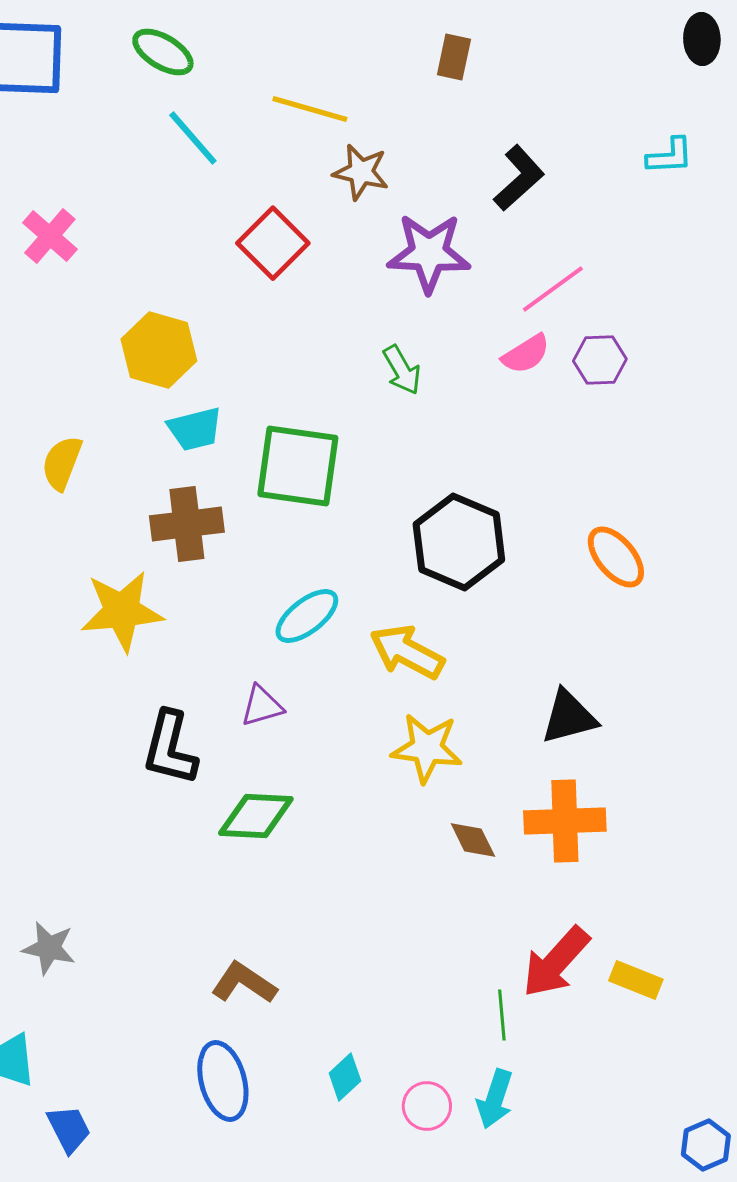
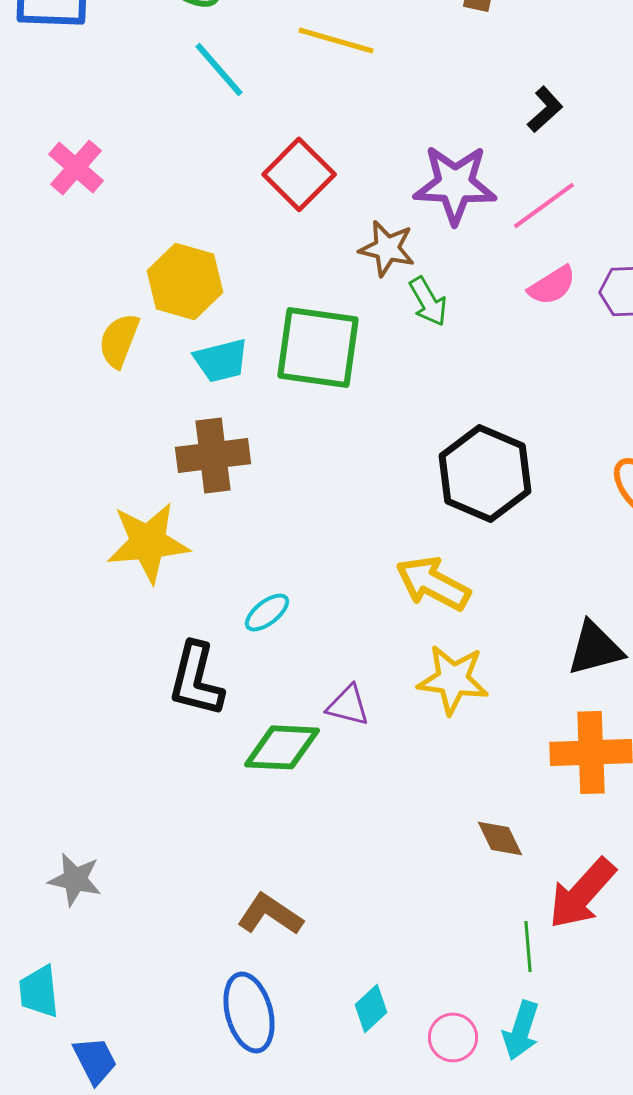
brown star: (361, 172) -> (387, 248), moved
black L-shape: (519, 178) -> (545, 109), size x0.7
pink line: (553, 289) -> (544, 205), moved
yellow semicircle: (62, 463) -> (119, 340), moved
green square: (298, 466) -> (318, 347), moved
cyan ellipse: (307, 616) -> (267, 612), moved, size x0.7
purple triangle: (262, 706) -> (348, 705), moved, turned 30
brown diamond: (473, 840) -> (500, 838), moved

